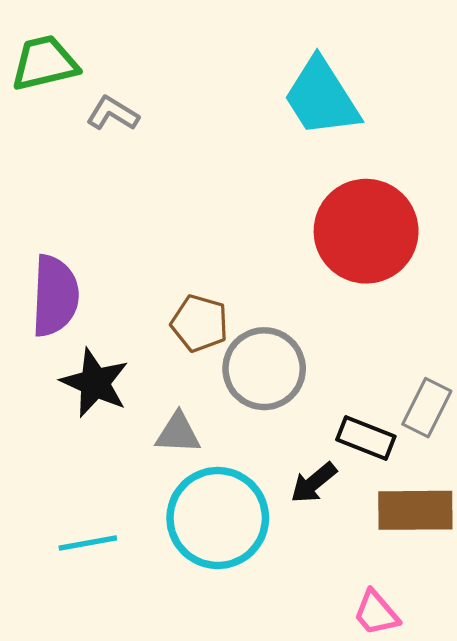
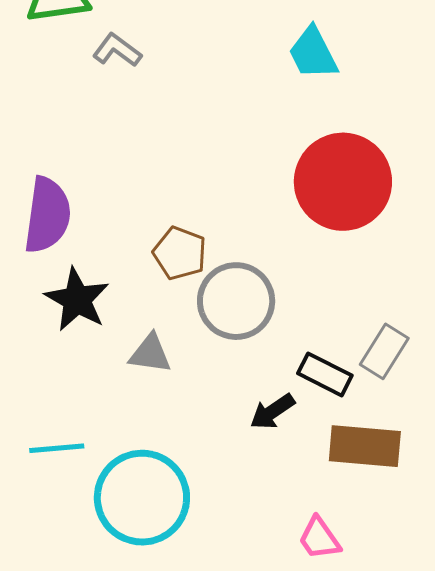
cyan trapezoid: (321, 97) -> (313, 53), size x0.7
cyan circle: (218, 518) -> (142, 498), moved

